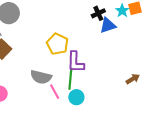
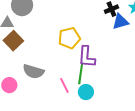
yellow pentagon: (57, 44) -> (69, 38), turned 30
gray semicircle: (41, 77) -> (33, 71), moved

